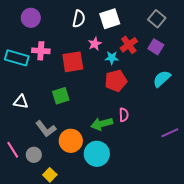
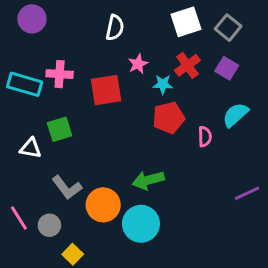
purple circle: (31, 18) -> (32, 19), moved
white square: (110, 19) -> (186, 22), moved
green square: (61, 96) -> (60, 129), moved
pink semicircle: (124, 115) -> (205, 137), moved

